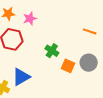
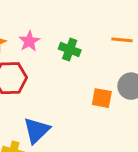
green cross: (52, 51) -> (70, 49), moved

